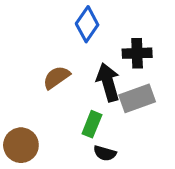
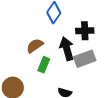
green rectangle: (92, 124) -> (44, 65), moved

